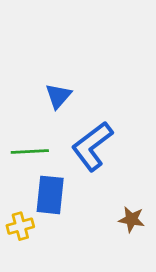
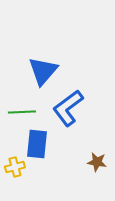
blue triangle: (58, 96) -> (43, 71), size x1.5

